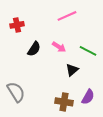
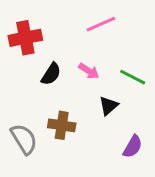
red cross: (17, 25) -> (25, 38), size x1.5
brown cross: (64, 102) -> (62, 125), moved

